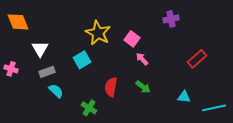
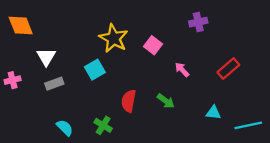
pink arrow: (142, 59) -> (182, 70), moved
pink cross: (11, 69) -> (13, 80), turned -32
cyan semicircle: (56, 91) -> (65, 128), moved

